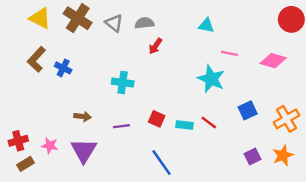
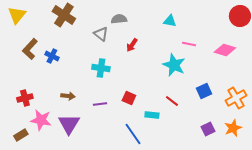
yellow triangle: (40, 18) -> (17, 15), moved, turned 42
gray triangle: (114, 23) -> (101, 34), moved
red arrow: (155, 46) -> (132, 45), moved
cyan rectangle: (185, 125) -> (152, 115), moved
red cross: (18, 141) -> (25, 98), moved
pink star: (50, 146) -> (41, 120), size x1.5

